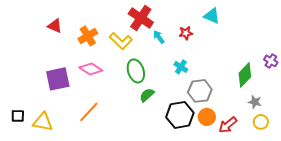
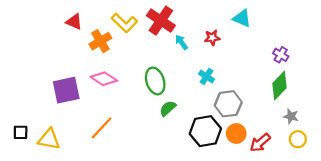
red triangle: (55, 26) -> (74, 22), moved
yellow L-shape: (121, 41) -> (124, 23), moved
purple cross: (271, 61) -> (281, 55), moved

